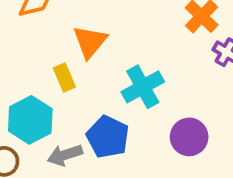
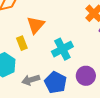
blue pentagon: (108, 137) -> (56, 82), moved
gray arrow: (65, 155) -> (31, 80), moved

